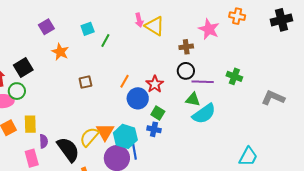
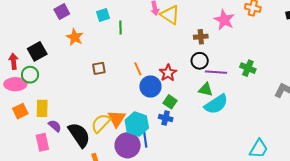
green line: (105, 41) -> (120, 28), turned -32
orange line: (124, 81) -> (138, 69), turned -56
purple semicircle: (44, 141) -> (55, 126), turned -48

